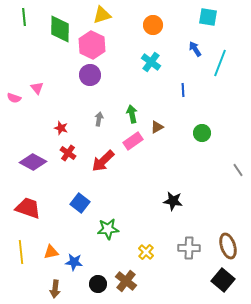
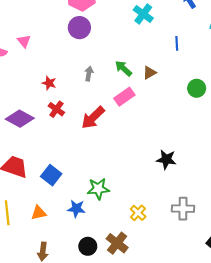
green arrow: (132, 114) -> (123, 68), turned -36
brown triangle: (157, 127) -> (150, 73), moved
blue square: (80, 203) -> (51, 175), moved
blue star: (74, 262) -> (76, 209), moved

